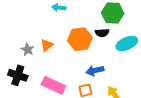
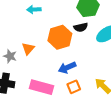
blue arrow: (95, 71) -> (67, 68), moved

